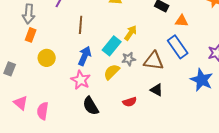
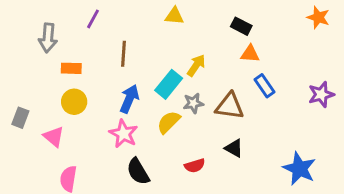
orange triangle: (182, 21) -> (250, 54), moved
orange rectangle: (31, 35) -> (71, 68), moved, turned 72
blue rectangle: (178, 47) -> (265, 86), size x0.7
blue star: (202, 80) -> (299, 169), moved
pink triangle: (21, 103) -> (54, 137), moved

